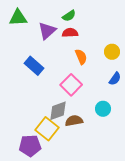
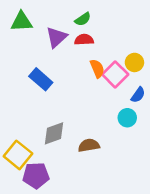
pink square: (71, 85) -> (115, 74), moved
cyan circle: (103, 109) -> (127, 118), moved
gray diamond: (58, 111) -> (54, 133), moved
yellow square: (47, 129) -> (18, 155), moved

